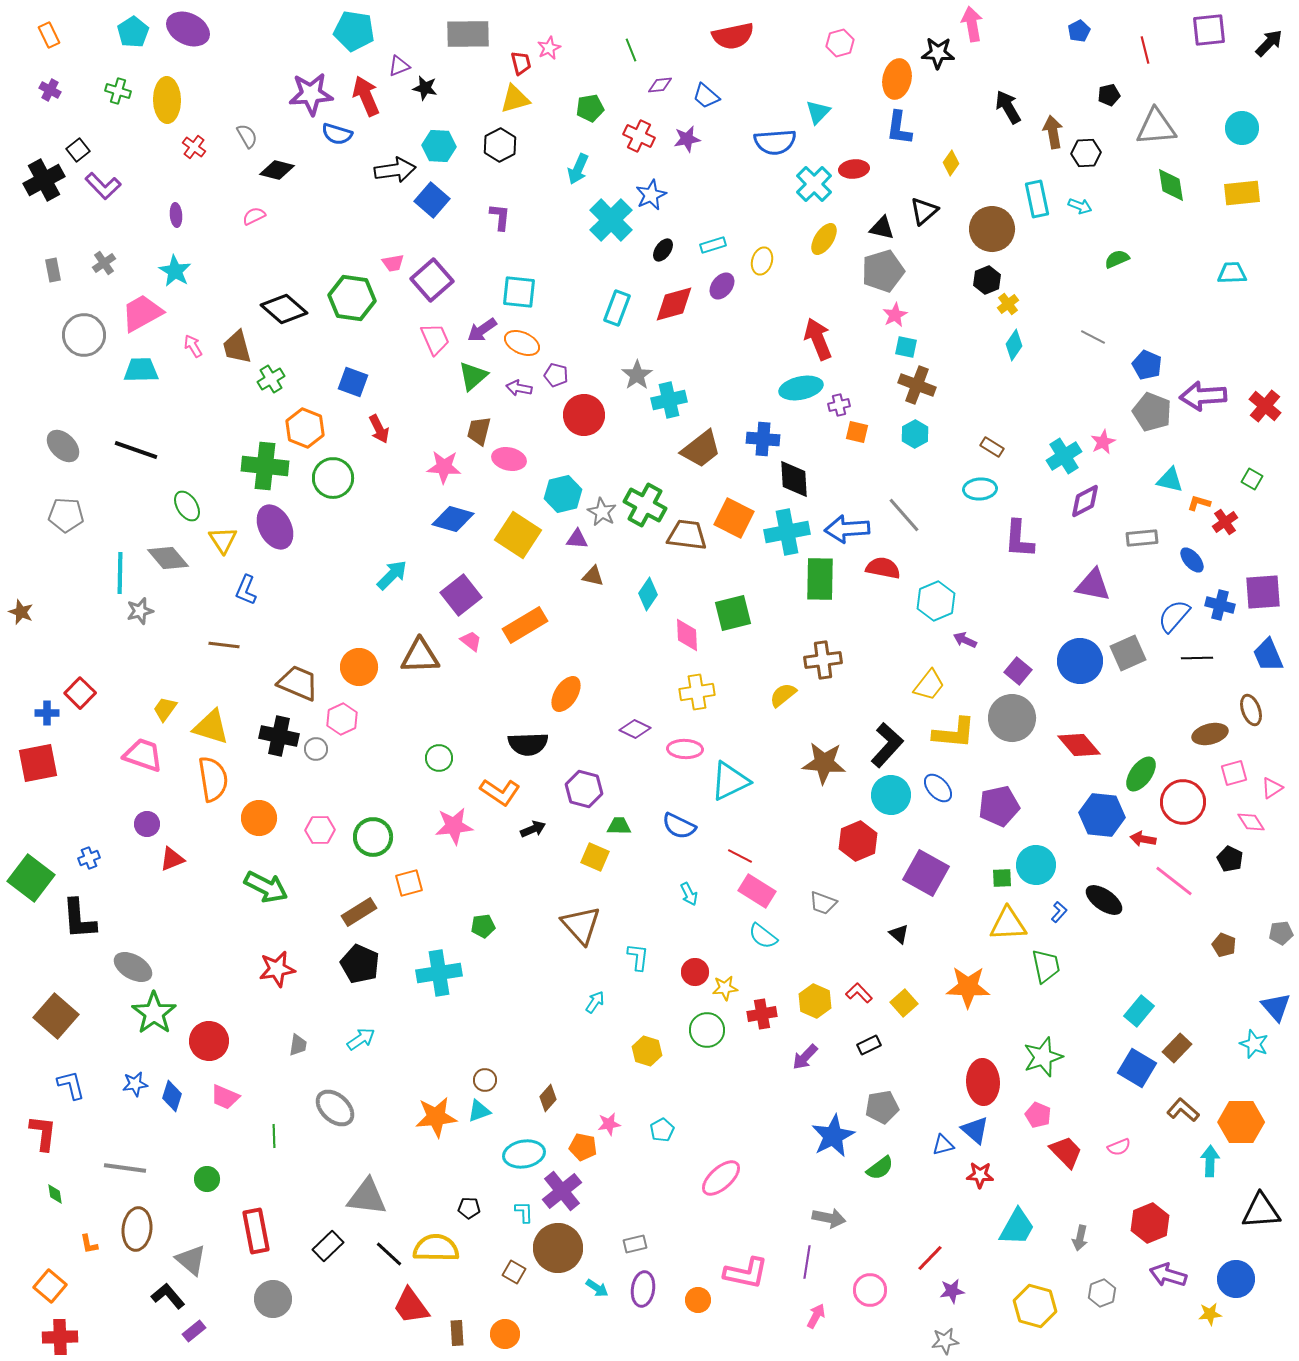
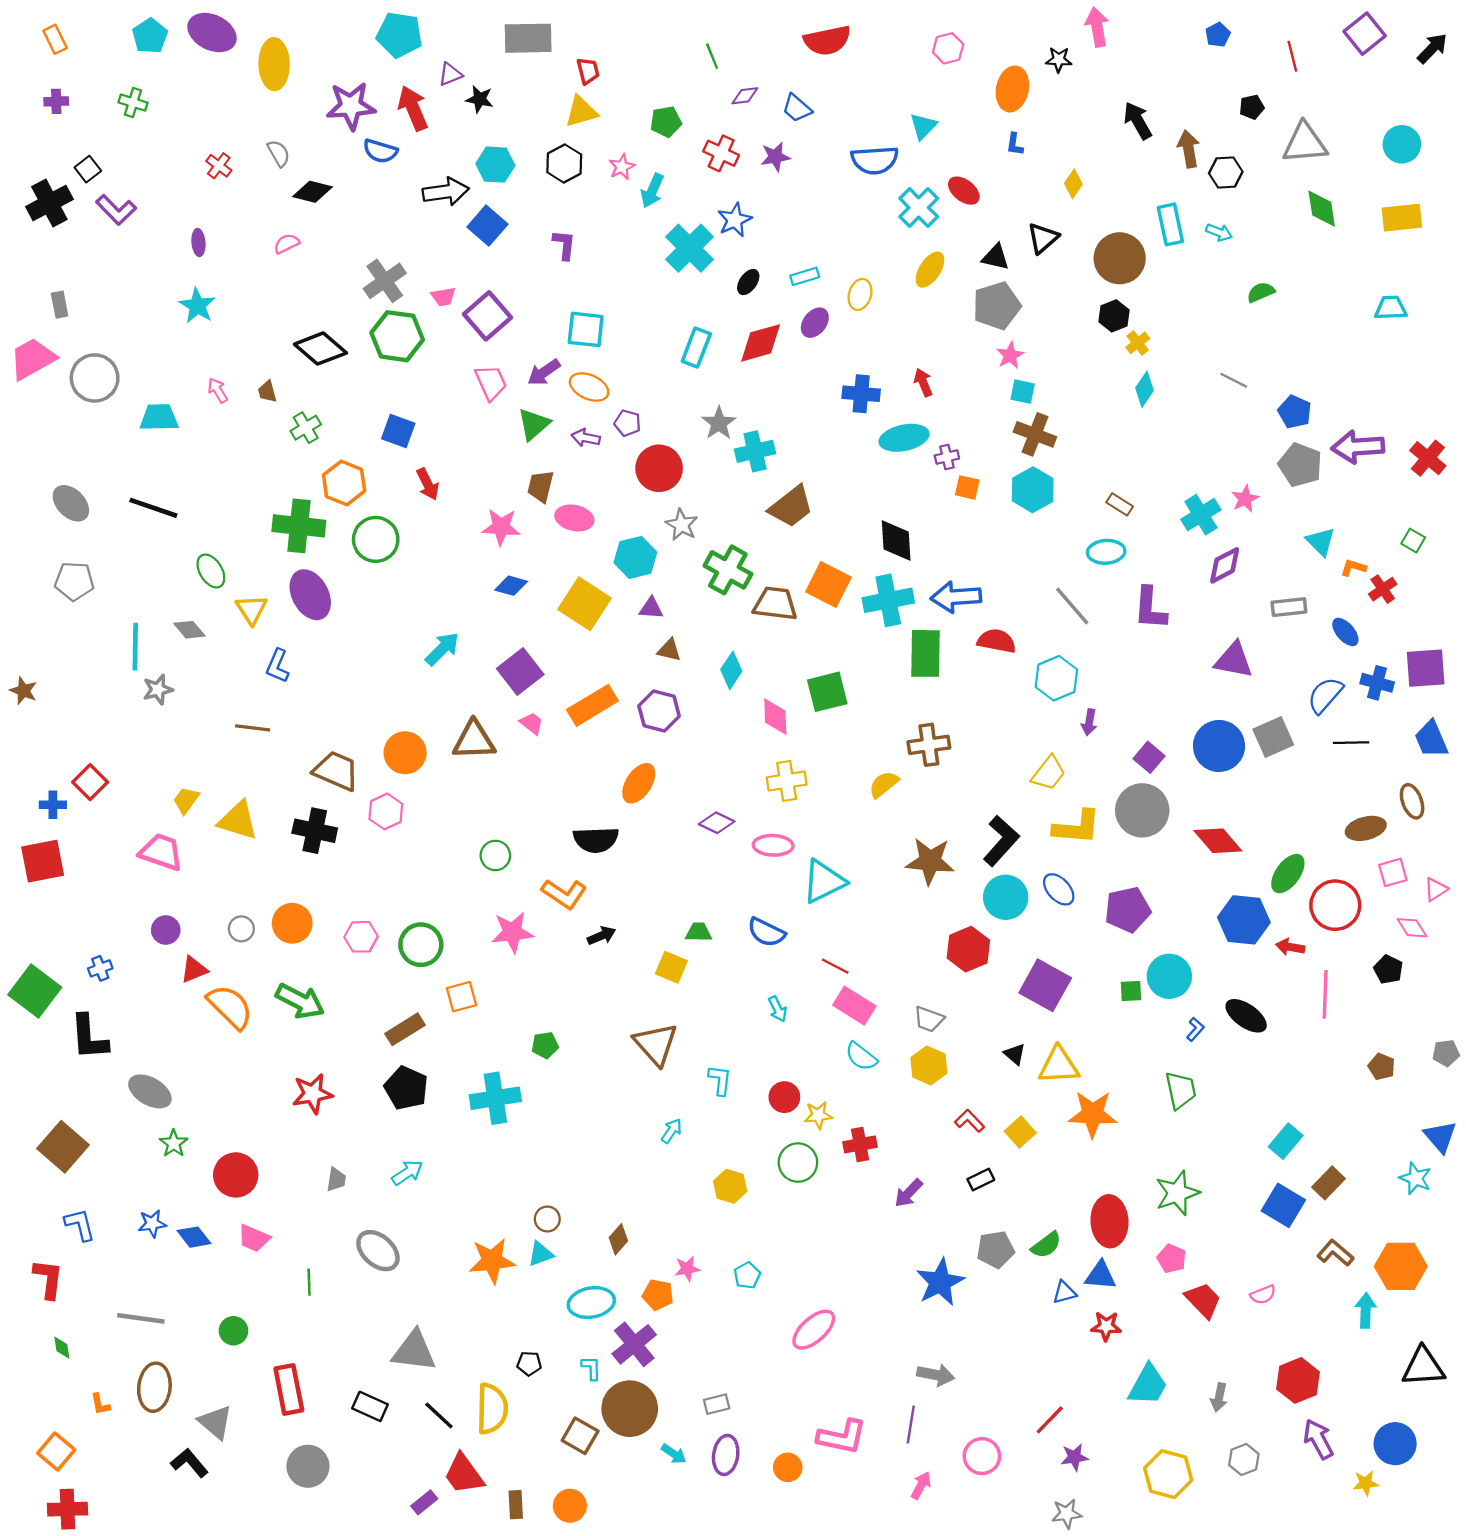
purple square: (1209, 30) -> (1365, 34), turned -33
pink star: (549, 48) -> (622, 167), moved
black star: (938, 53) -> (1059, 60), size x0.7
purple cross: (50, 90) -> (56, 101), turned -30
yellow ellipse: (167, 100) -> (274, 64), moved
blue L-shape: (899, 128) -> (1015, 144), size x0.6
red ellipse: (854, 169) -> (964, 191), turned 44
gray cross: (104, 263) -> (385, 281), moved, size x1.6
pink trapezoid: (142, 313) -> (33, 359), moved
red arrow: (818, 339) -> (923, 382), size x0.6
brown trapezoid: (237, 347) -> (267, 392), size x0.6
cyan hexagon: (915, 434) -> (1033, 490), size x1.4
blue cross: (763, 439) -> (861, 394), moved
cyan triangle: (1170, 480) -> (1321, 542), turned 32
gray star: (602, 512) -> (682, 525), moved
gray line: (904, 515) -> (1072, 606), moved
blue diamond: (453, 519) -> (511, 586), size x0.7
gray diamond: (168, 558) -> (189, 630), size x0.7
purple arrow: (965, 640) -> (1089, 722), turned -105
gray circle: (316, 749) -> (241, 929), moved
orange semicircle: (213, 779) -> (230, 1007), moved, turned -36
purple hexagon: (584, 789) -> (659, 711), moved
pink line: (1174, 881) -> (1325, 994), turned 54
yellow triangle: (1008, 924) -> (1059, 1065), moved
yellow hexagon: (815, 1001) -> (929, 1065), moved
green star: (154, 1013) -> (174, 1143), size x0.6
blue diamond: (172, 1096) -> (194, 1237), turned -56
blue triangle: (975, 1130) -> (1100, 1275), turned -36
green semicircle: (880, 1168) -> (1046, 1245), moved
black rectangle: (328, 1246) -> (370, 1406), turned 68
yellow semicircle: (436, 1248) -> (492, 1409), turned 90
brown square: (514, 1272) -> (580, 1436), size x1.4
purple arrow: (1168, 1275) -> (1318, 1439), turned 45
purple rectangle: (194, 1331) -> (424, 1502), moved

